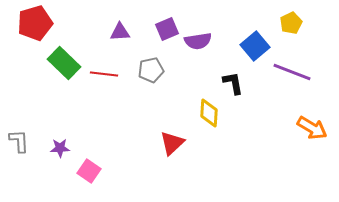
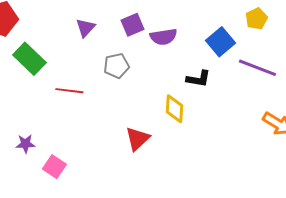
purple triangle: (120, 32) -> (85, 28), turned -45
red line: (104, 74) -> (69, 91), moved
black L-shape: (233, 83) -> (198, 79), turned 110

